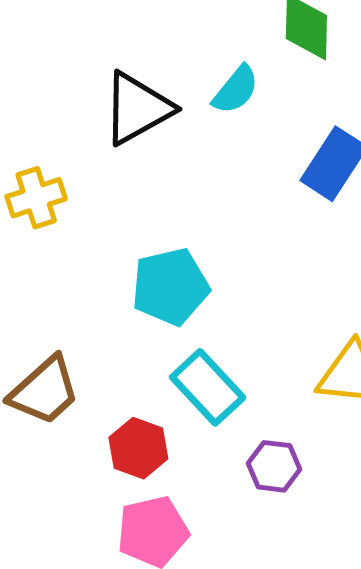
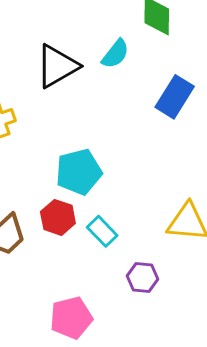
cyan rectangle: (208, 387) -> (102, 231), size x0.7
red hexagon: (138, 448) -> (58, 217), moved

